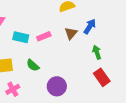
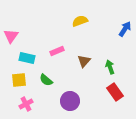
blue arrow: (90, 26) -> (125, 29), moved
brown triangle: (71, 33) -> (84, 61), moved
cyan rectangle: (21, 37) -> (27, 58), moved

